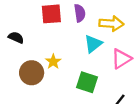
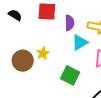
purple semicircle: (80, 13) -> (69, 23), moved
black semicircle: (16, 37) -> (15, 15), moved

